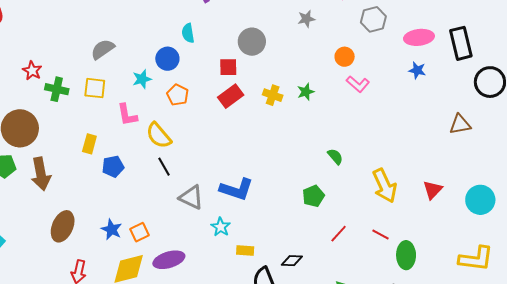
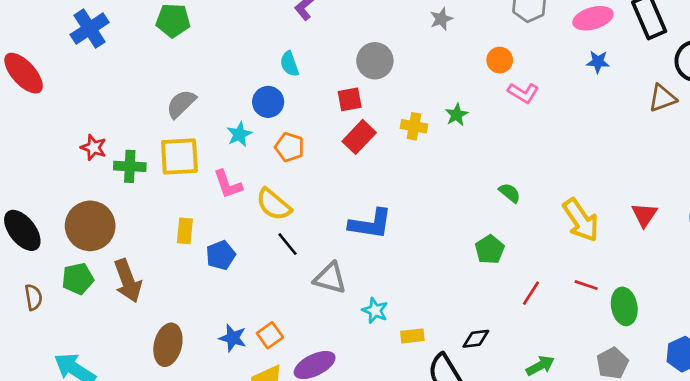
yellow square: (95, 88) -> (179, 156), size x1.4
brown triangle: (460, 124) -> (662, 98), moved
blue L-shape: (236, 189) -> (371, 224), moved

